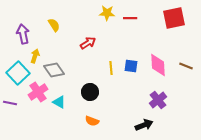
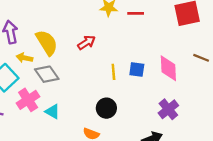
yellow semicircle: (54, 25) -> (47, 43), moved, size x1.6
yellow arrow: (35, 56) -> (24, 58), turned -96
brown line: (186, 66) -> (201, 58), moved
black circle: (90, 92) -> (106, 108), moved

